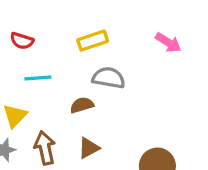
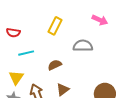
yellow rectangle: (93, 41) -> (55, 26), turned -36
gray semicircle: (109, 78) -> (83, 46), moved

